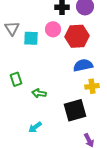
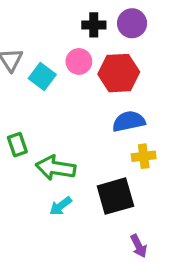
cyan square: (31, 38) -> (42, 76), turned 35
green arrow: (39, 93) -> (56, 168), size x1.6
cyan arrow: (35, 127) -> (61, 206), moved

